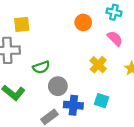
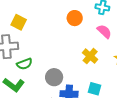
yellow square: (22, 24) -> (19, 22), turned 35
green semicircle: (41, 67) -> (24, 64), moved

